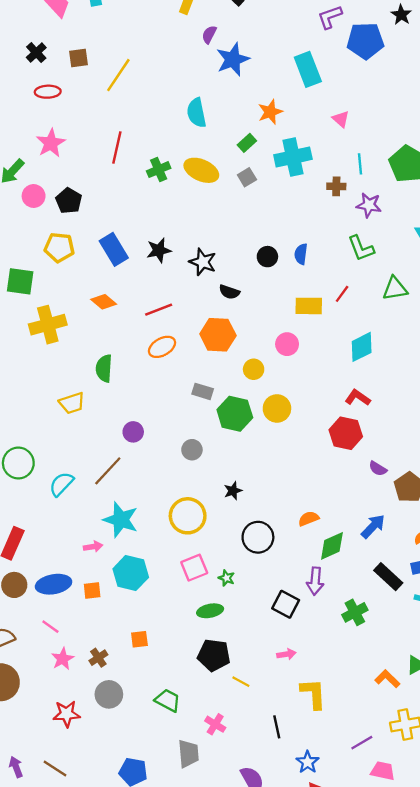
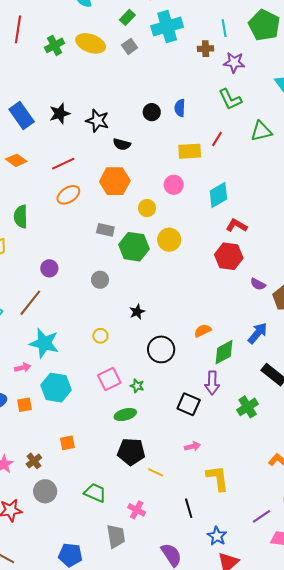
cyan diamond: (362, 347) -> (218, 195), moved
yellow circle: (188, 516) -> (100, 336), size x0.5

